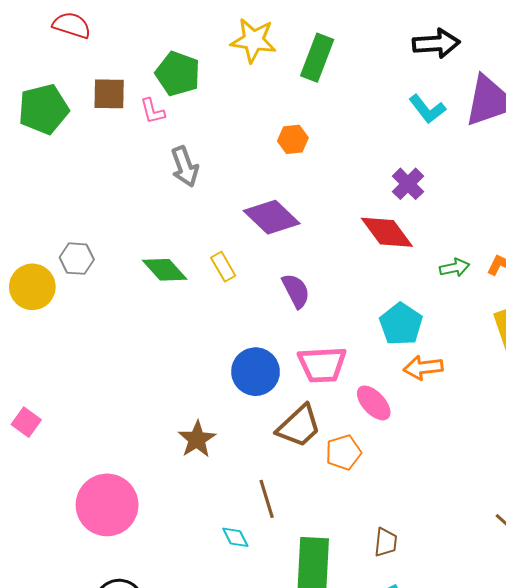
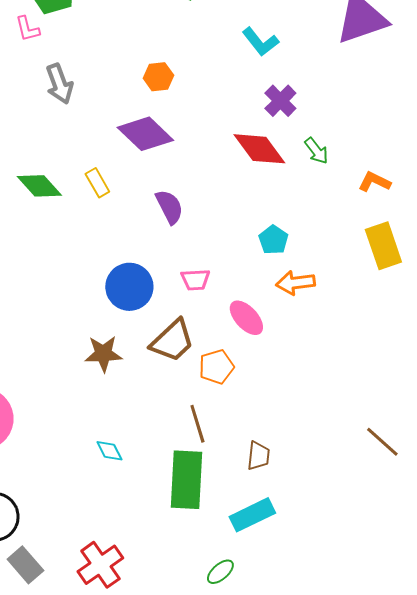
cyan L-shape: (427, 109) -> (260, 42), moved
orange hexagon: (293, 139) -> (158, 77), moved
green arrow: (454, 268) -> (316, 151), moved, turned 64
cyan pentagon: (401, 324) -> (273, 240), size x0.7
pink trapezoid: (322, 365) -> (195, 280), size x0.6
brown star: (197, 439) -> (103, 354), moved, turned 30
brown line: (267, 499) -> (197, 424), moved

